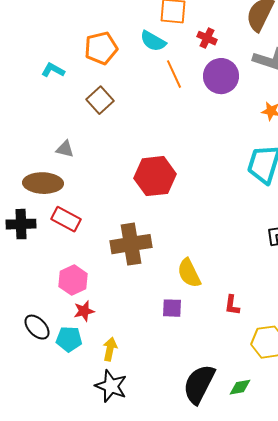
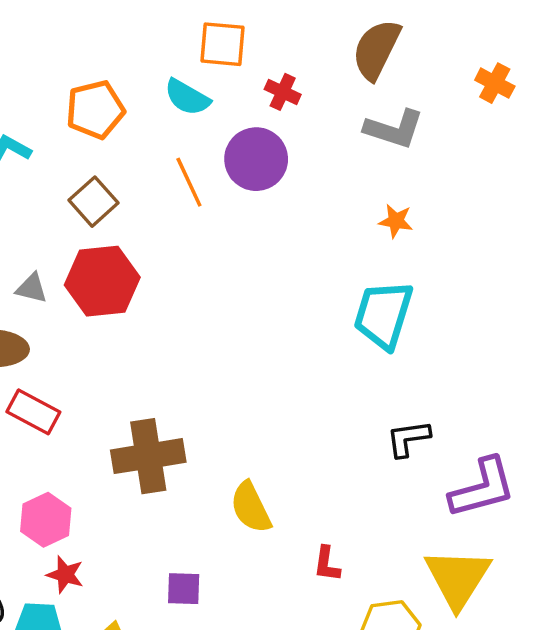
orange line: (174, 74) -> (189, 182), moved
purple circle: (221, 76) -> (256, 159), moved
red hexagon: (155, 176) -> (102, 281), moved
purple square: (172, 308) -> (184, 589), moved
red star: (84, 311) -> (65, 575), turned 30

